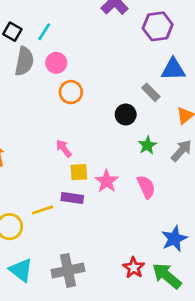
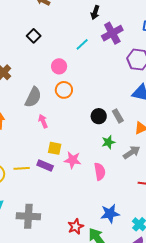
cyan line: (44, 32) -> (82, 44), moved
gray semicircle: (24, 61) -> (33, 97), moved
gray rectangle: (151, 92) -> (118, 116), moved
pink arrow: (64, 148) -> (43, 121), moved
pink star: (107, 181) -> (73, 160), turned 30

